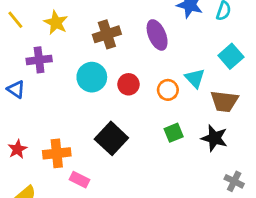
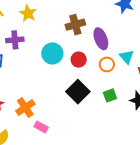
brown cross: (107, 34) -> (75, 25), moved
purple ellipse: (157, 35) -> (101, 39), moved
black square: (111, 138) -> (78, 92), moved
orange cross: (57, 153) -> (25, 108), turned -30

